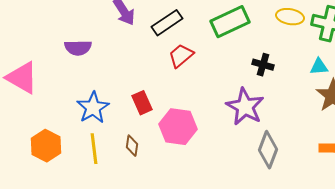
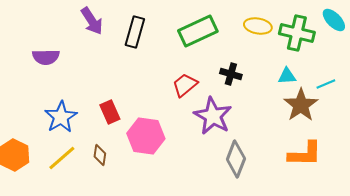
black rectangle: (167, 23) -> (135, 32), turned -40
red trapezoid: (181, 56) -> (185, 85), moved
yellow line: (94, 149) -> (62, 158), turned 56

